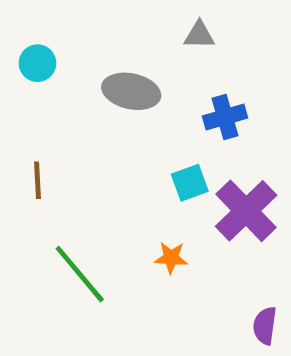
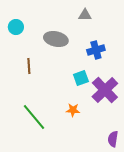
brown line: (37, 180) -> (29, 66), moved

